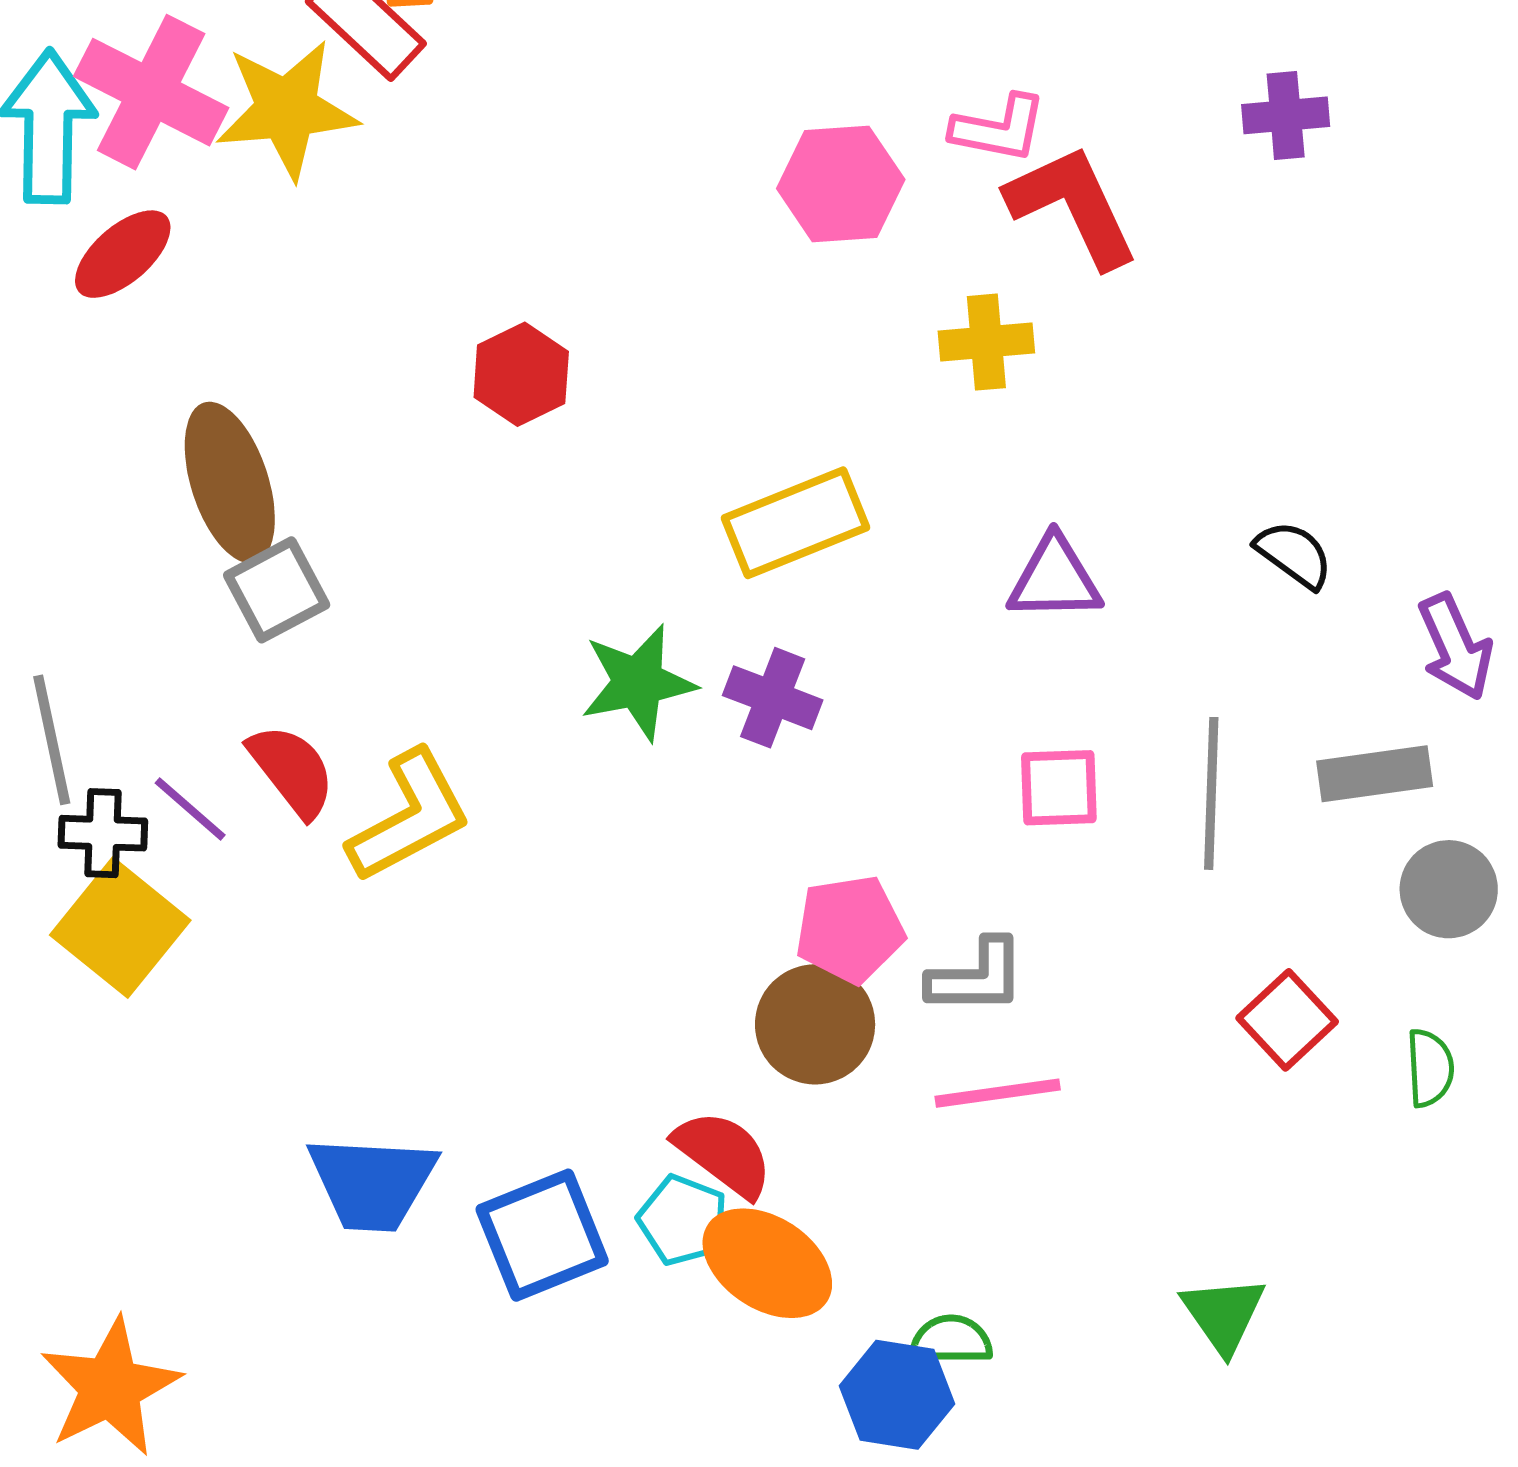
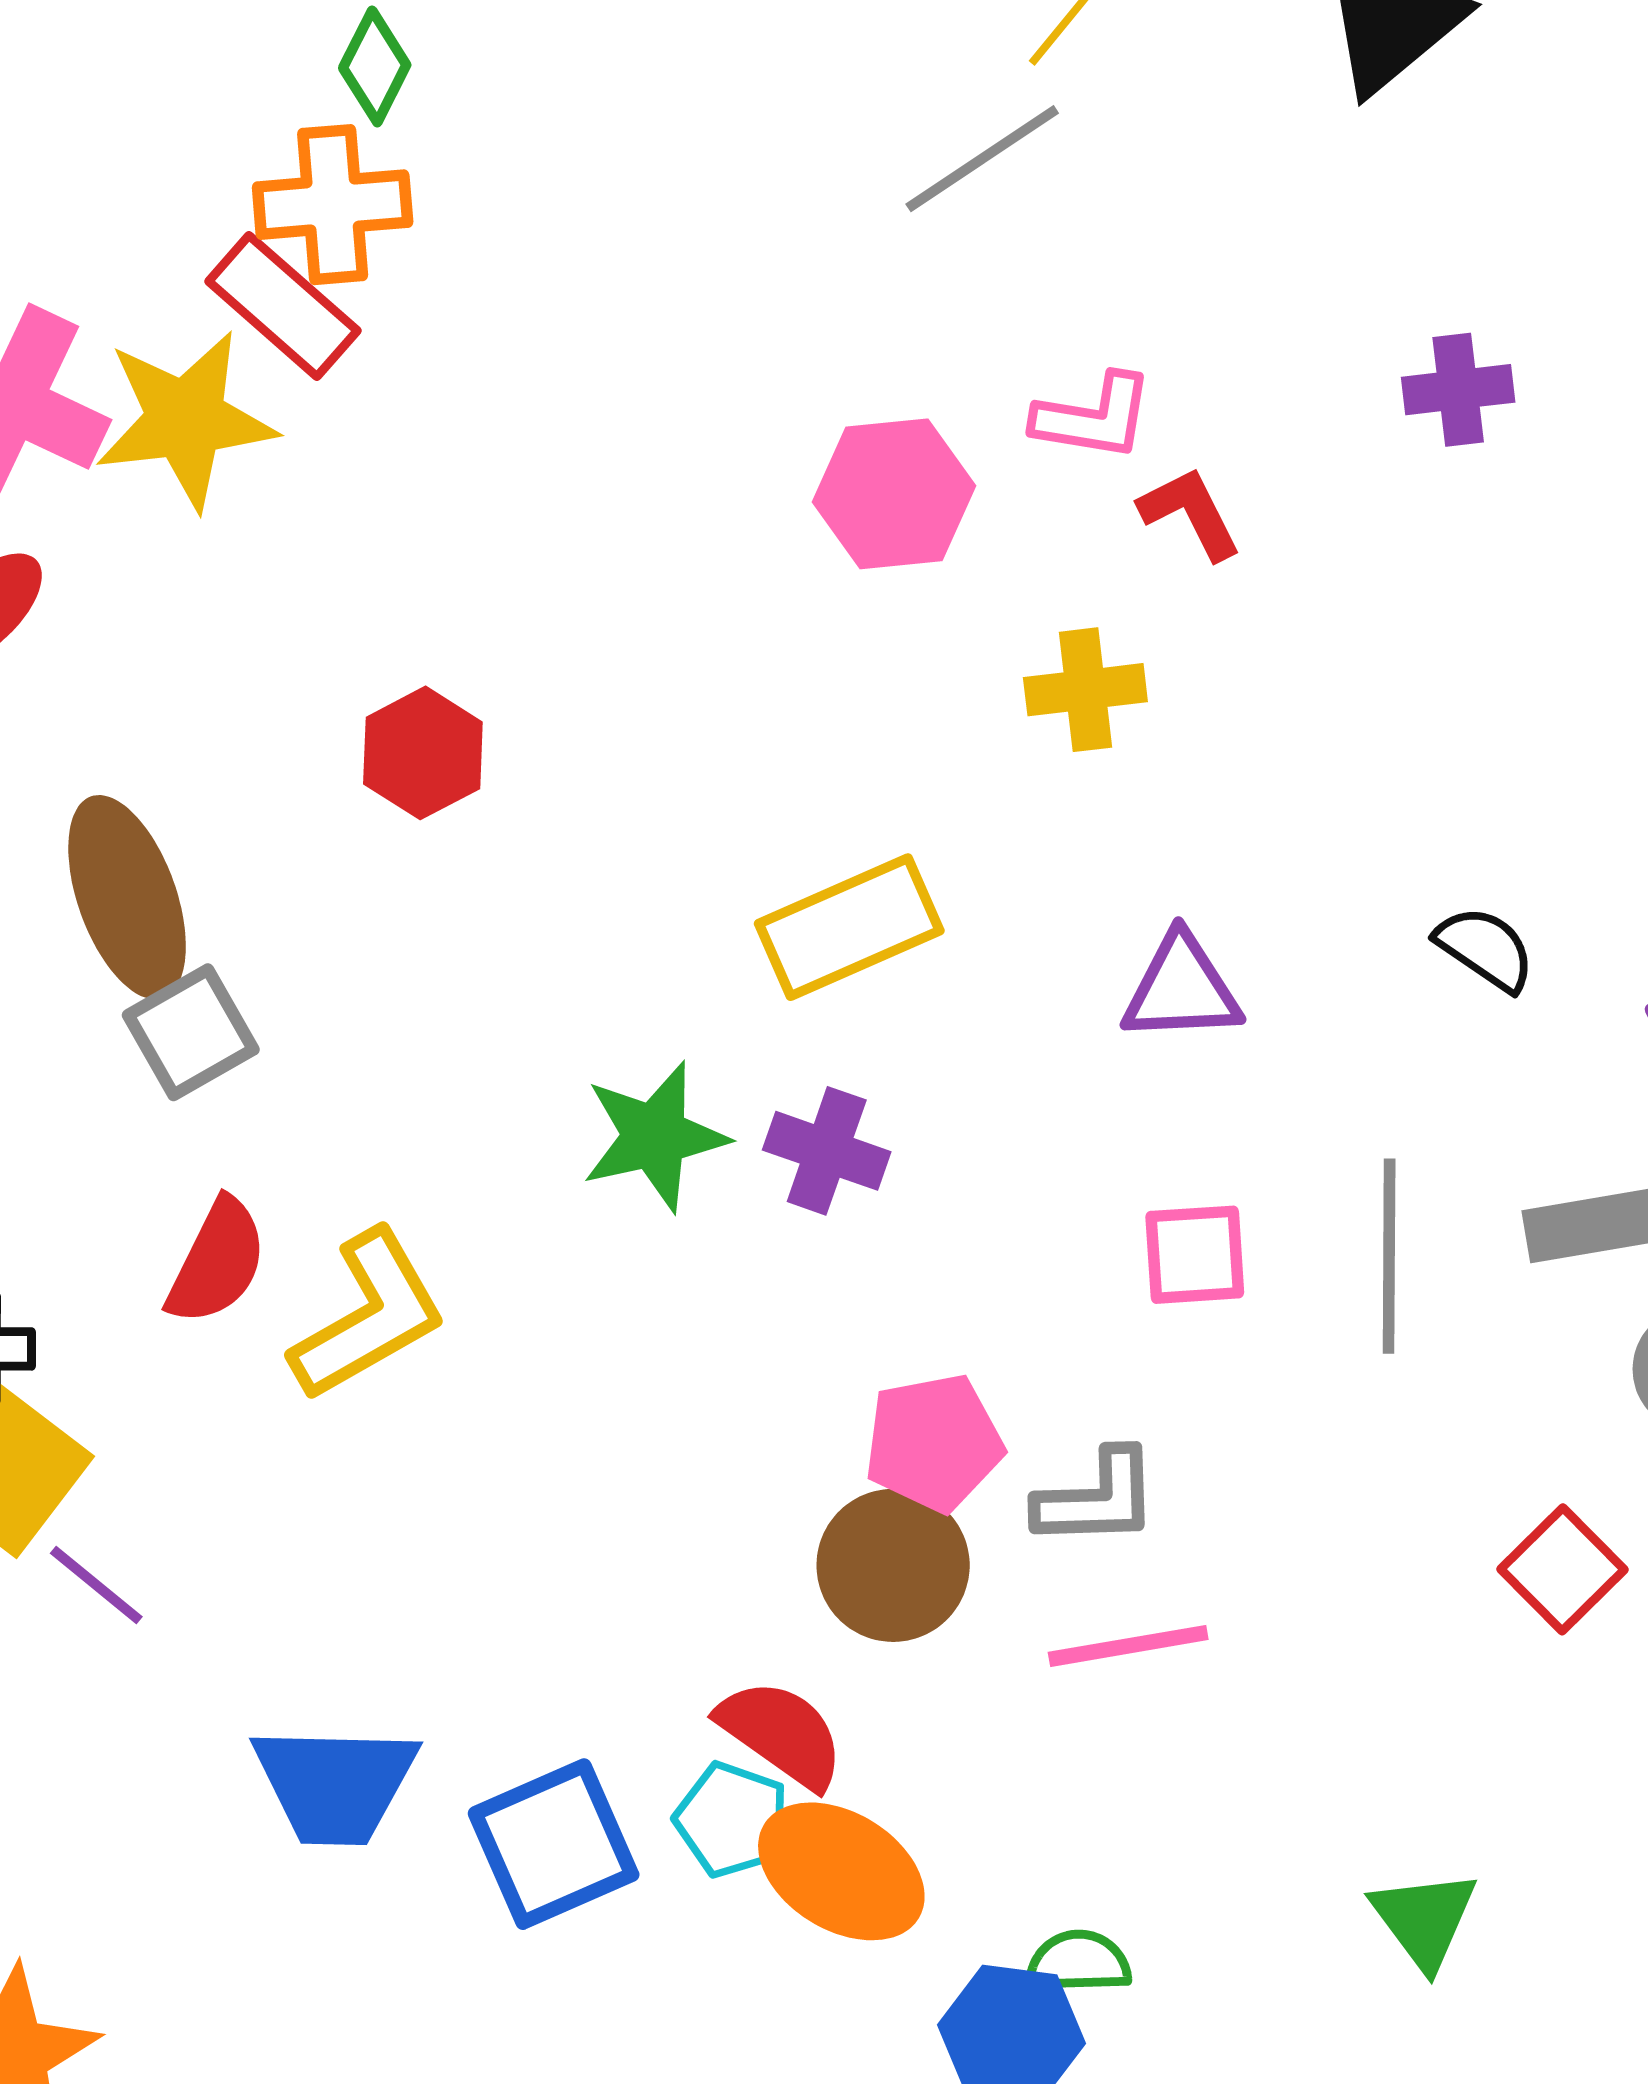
red L-shape: (1073, 206) -> (1190, 513), size x0.6
red hexagon: (521, 374) -> (423, 753), moved
red semicircle: (292, 771) -> (217, 1262), turned 66
purple line: (190, 809) -> (96, 1585), moved
red square: (1287, 1020) -> (1563, 1569), moved

